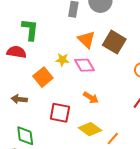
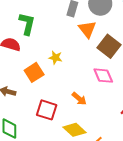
orange triangle: (86, 40) -> (87, 29), moved
pink diamond: (85, 65) -> (103, 76), moved

